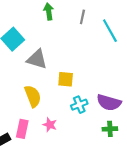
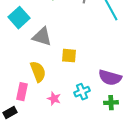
cyan cross: (79, 105) -> (82, 92), moved
pink rectangle: (22, 129) -> (22, 92), moved

